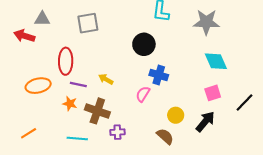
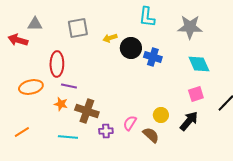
blue cross: (159, 75) -> (153, 57), moved
yellow arrow: (106, 79) -> (110, 38), moved, turned -48
pink semicircle: (143, 94) -> (130, 123), moved

